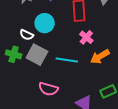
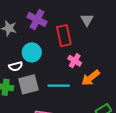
white semicircle: (27, 35) -> (16, 66), turned -32
gray square: (37, 55) -> (29, 84), turned -35

